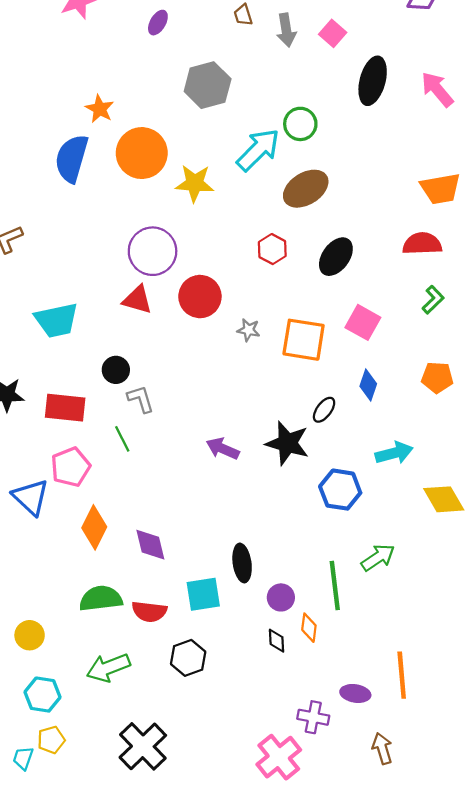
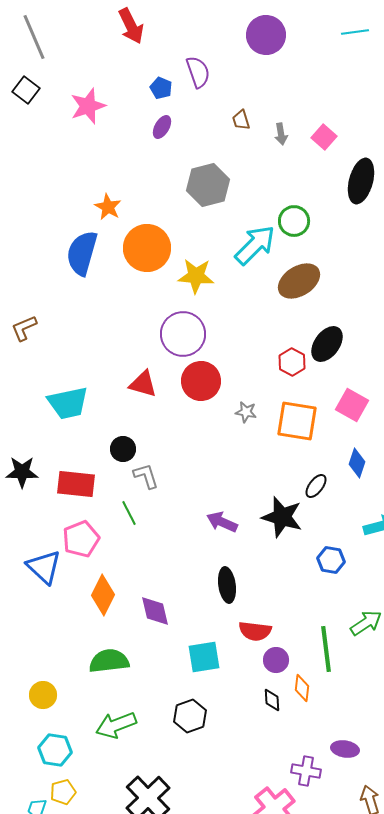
gray arrow: (286, 30) -> (281, 134), size x0.7
red hexagon: (272, 249) -> (292, 362), moved
purple circle: (153, 251) -> (183, 334), moved
blue hexagon: (340, 490) -> (331, 560), size x0.7
black ellipse: (242, 563) -> (227, 585), moved
red semicircle: (149, 611) -> (255, 631), moved

